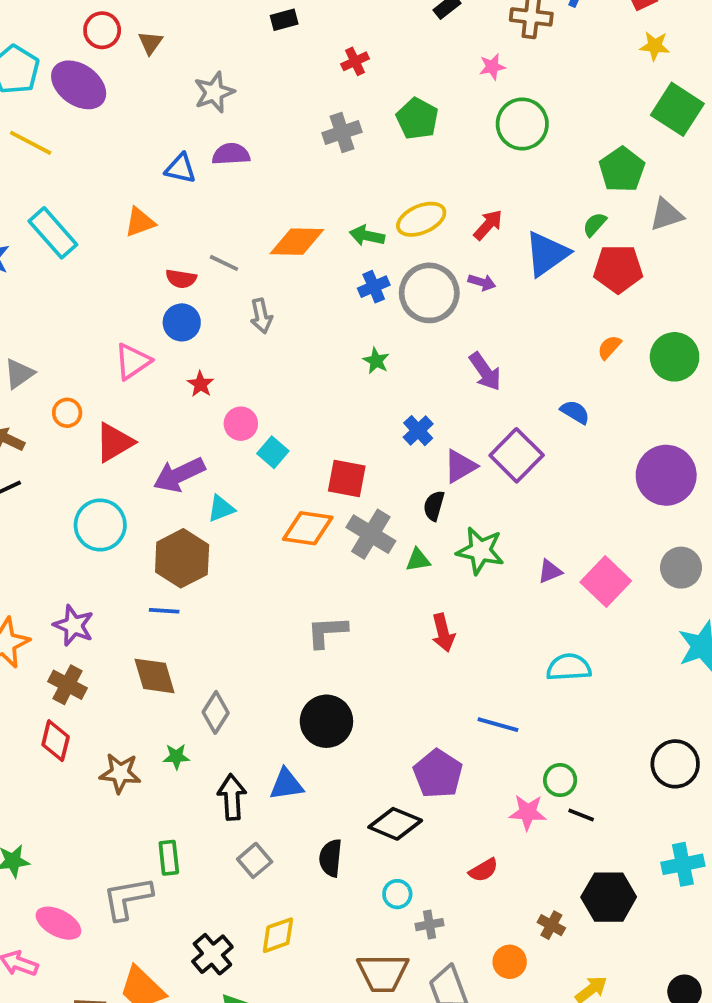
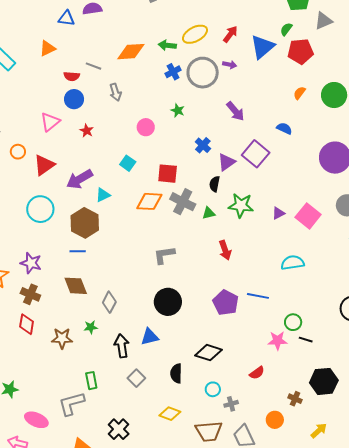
pink circle: (241, 424) -> (146, 127), moved
purple pentagon: (438, 774) -> (226, 303), moved
yellow diamond: (278, 935) -> (170, 414), moved, turned 45

